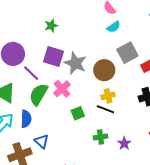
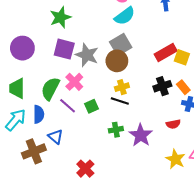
green star: (51, 26) -> (60, 17), size x1.5
cyan semicircle: (114, 27) -> (125, 16), size x1.5
gray square: (127, 53) -> (121, 45), moved
purple line: (31, 73) -> (68, 106), moved
purple star: (124, 143) -> (141, 135), size x1.6

